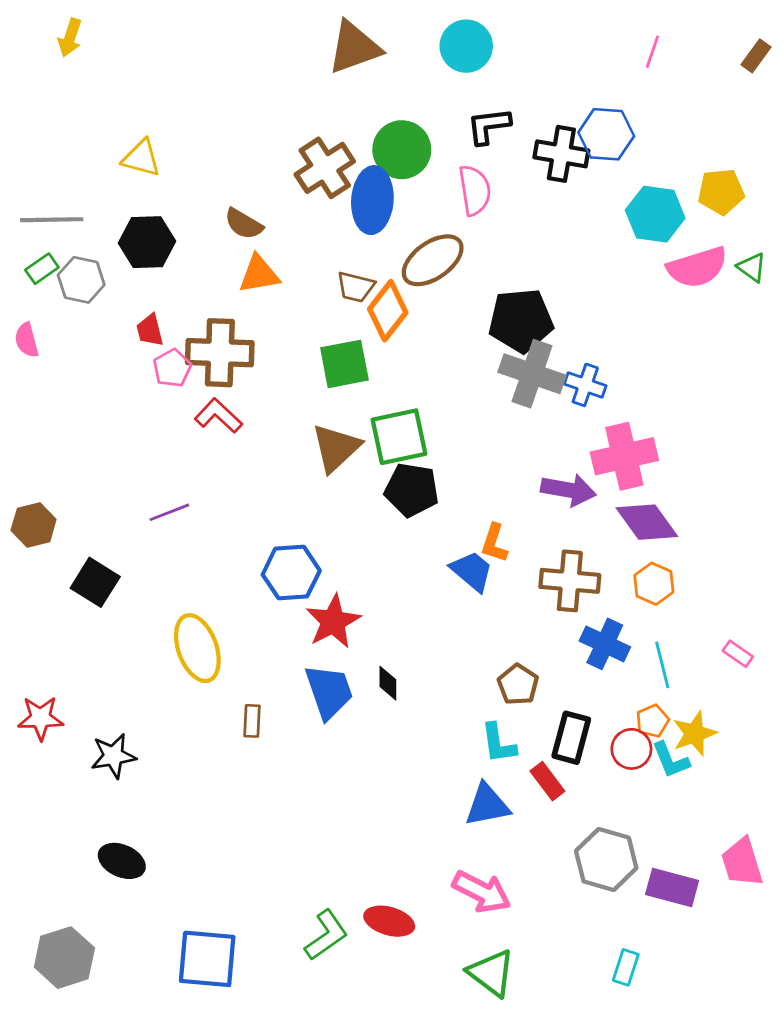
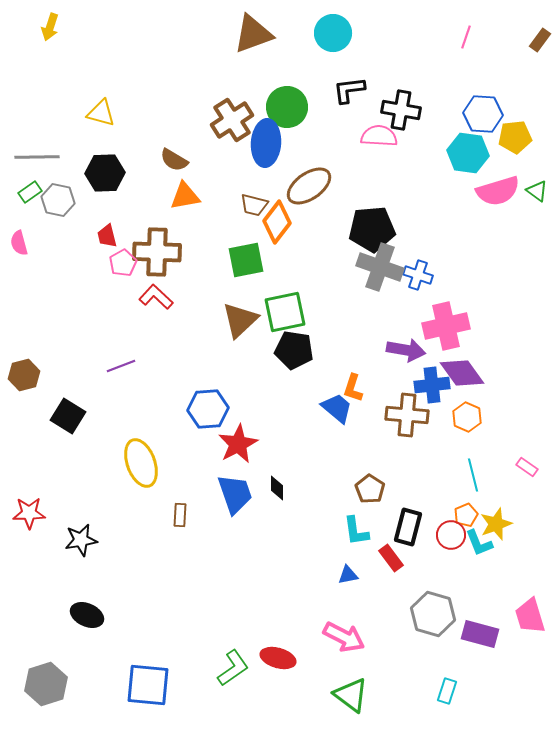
blue hexagon: (606, 134) -> (483, 114), moved
pink semicircle: (475, 190) -> (379, 136), moved, turned -78
blue cross: (605, 644) -> (432, 385), moved, turned -32
blue triangle: (487, 805) -> (348, 575), size x0.6

